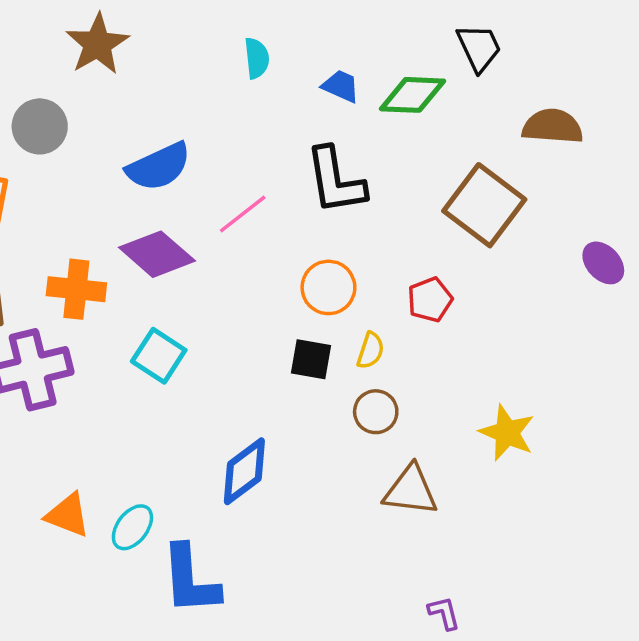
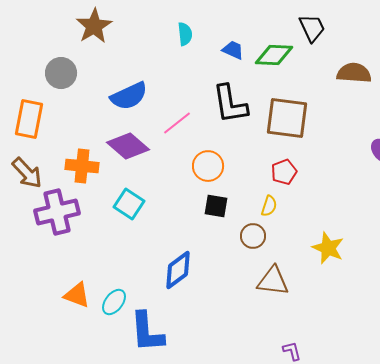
brown square: (484, 205) -> (287, 118), moved, turned -30
orange circle: (328, 287) -> (208, 166), moved
yellow semicircle: (370, 350) -> (269, 206), moved

